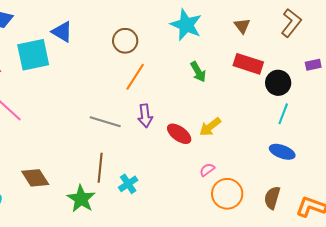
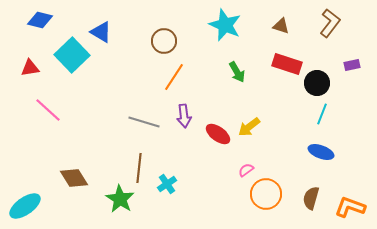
brown triangle: (242, 26) -> (281, 26), turned -36
cyan square: (33, 55) -> (72, 55), turned -32

